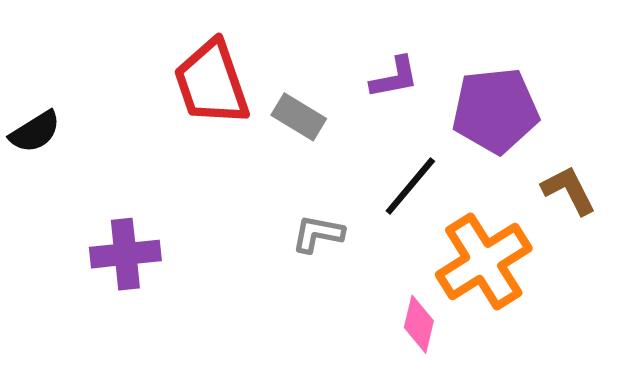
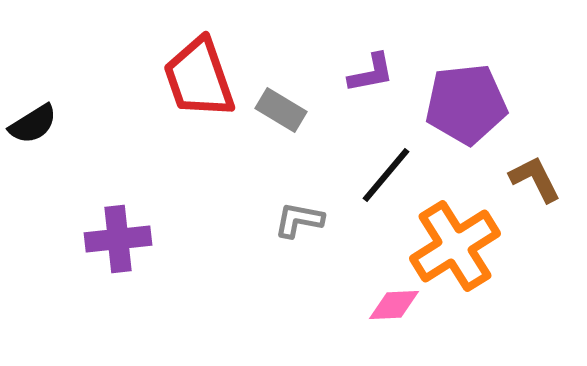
pink diamond: (419, 324) -> (394, 305), turned 74

